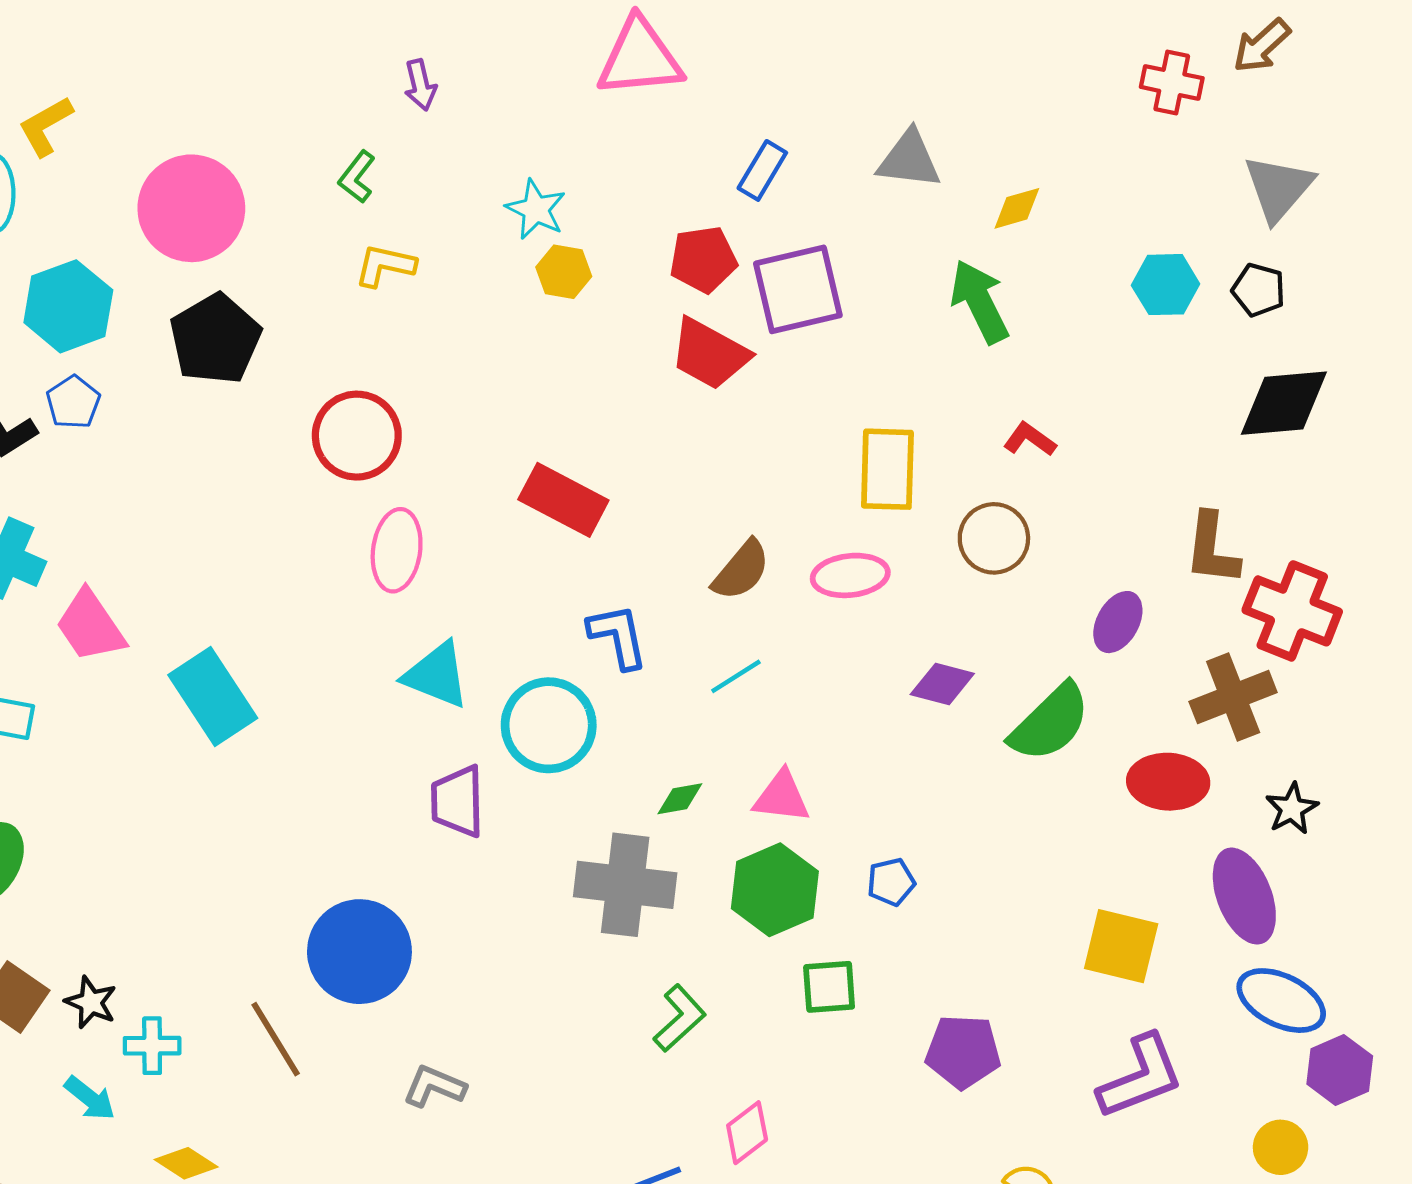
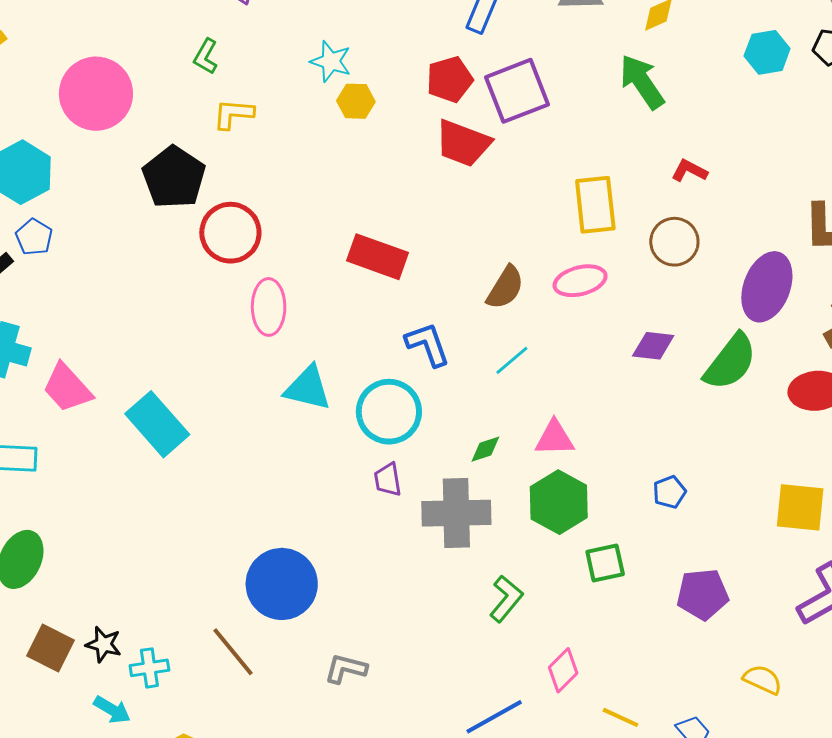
black pentagon: (215, 339) -> (174, 177), moved
purple ellipse: (1118, 622) -> (767, 287), size x1.6
purple trapezoid: (458, 801) -> (388, 480), moved, size x0.7
blue pentagon: (891, 882) -> (670, 492), moved

